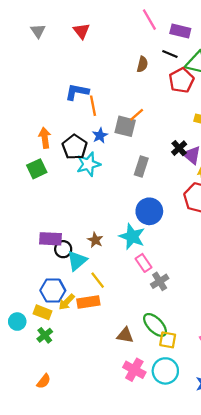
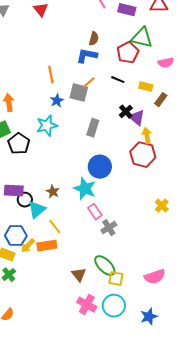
black line: (170, 54) -> (118, 80), moved
blue L-shape: (77, 92) -> (87, 56), moved
black pentagon: (75, 147) -> (19, 144), moved
brown triangle: (125, 335) -> (79, 275), turned 42

